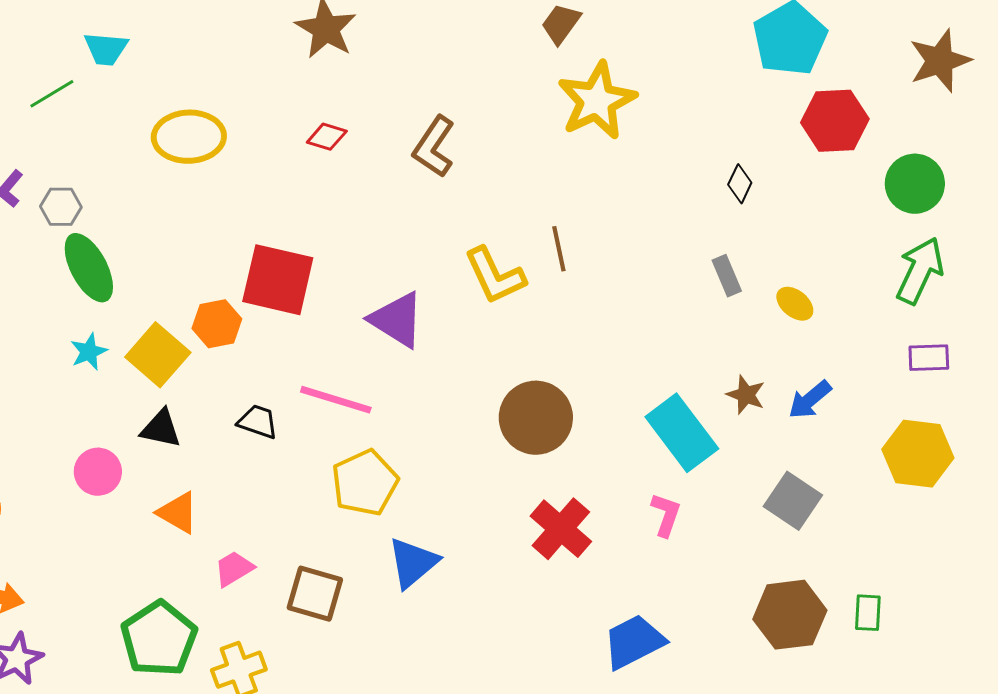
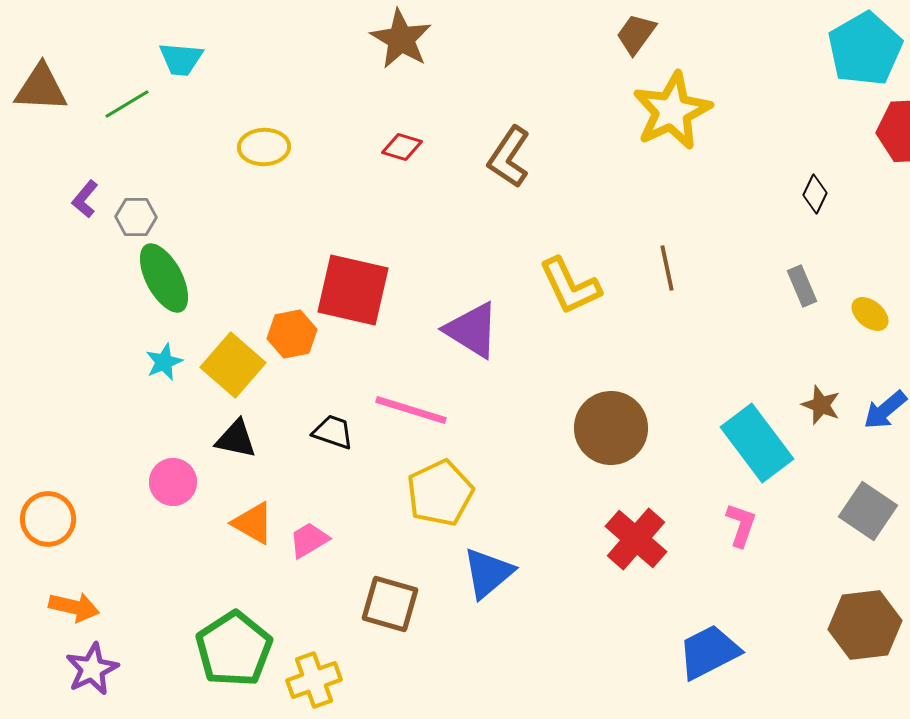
yellow ellipse: (189, 137) -> (264, 147), size x0.7
brown line: (559, 249) -> (667, 268), moved
pink trapezoid: (234, 569) -> (309, 540), moved

